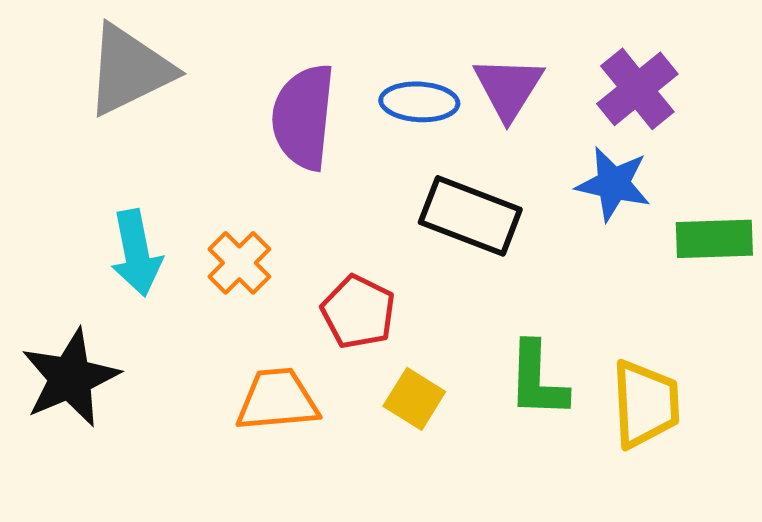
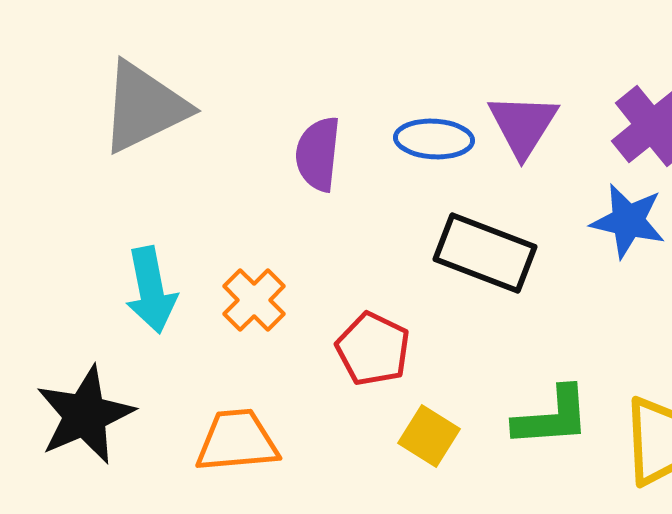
purple semicircle: (303, 117) -> (318, 154), size x0.7
green L-shape: (537, 380) -> (552, 417), turned -96
orange trapezoid: (277, 400) -> (237, 441), moved

